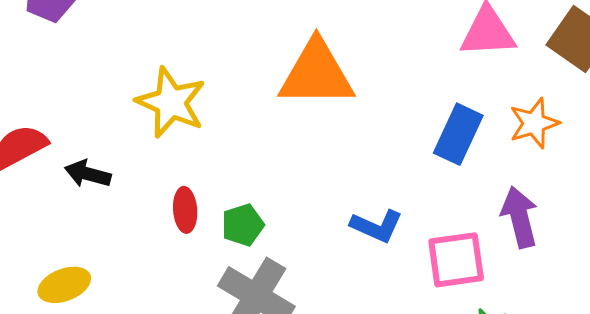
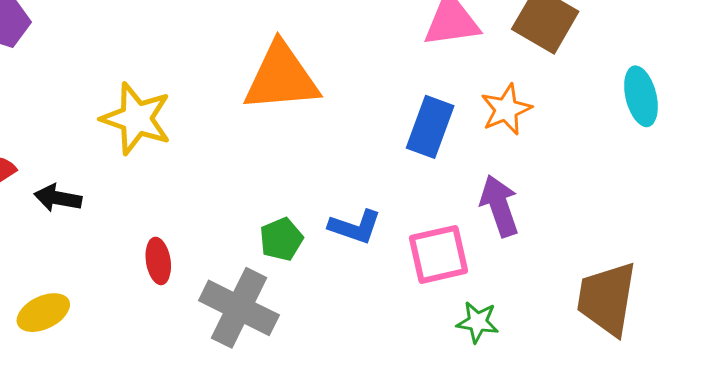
red ellipse: (185, 210) -> (158, 261), moved
green pentagon: (243, 225) -> (281, 239), moved

